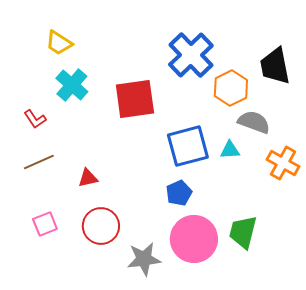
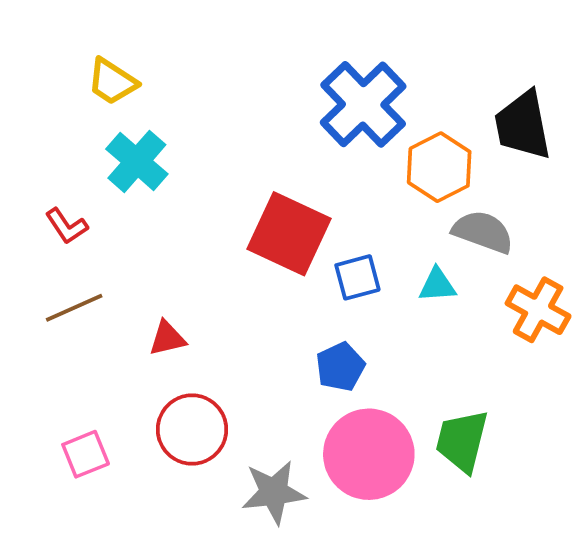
red square: (135, 99) -> (289, 234), moved, turned 33
blue square: (188, 146) -> (357, 277), size x0.6
pink square: (45, 224) -> (86, 454), moved

